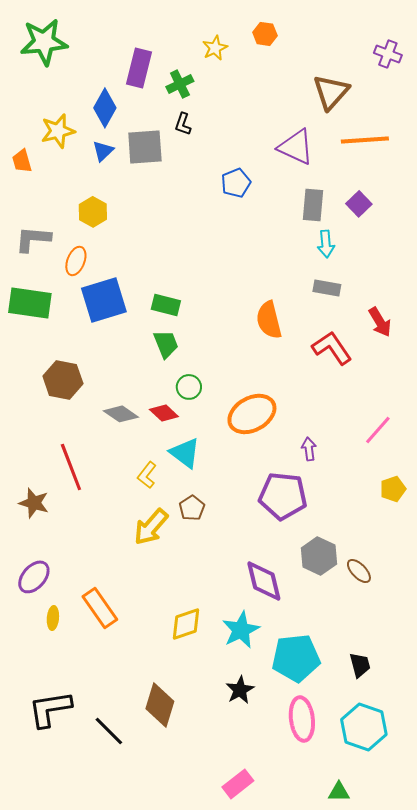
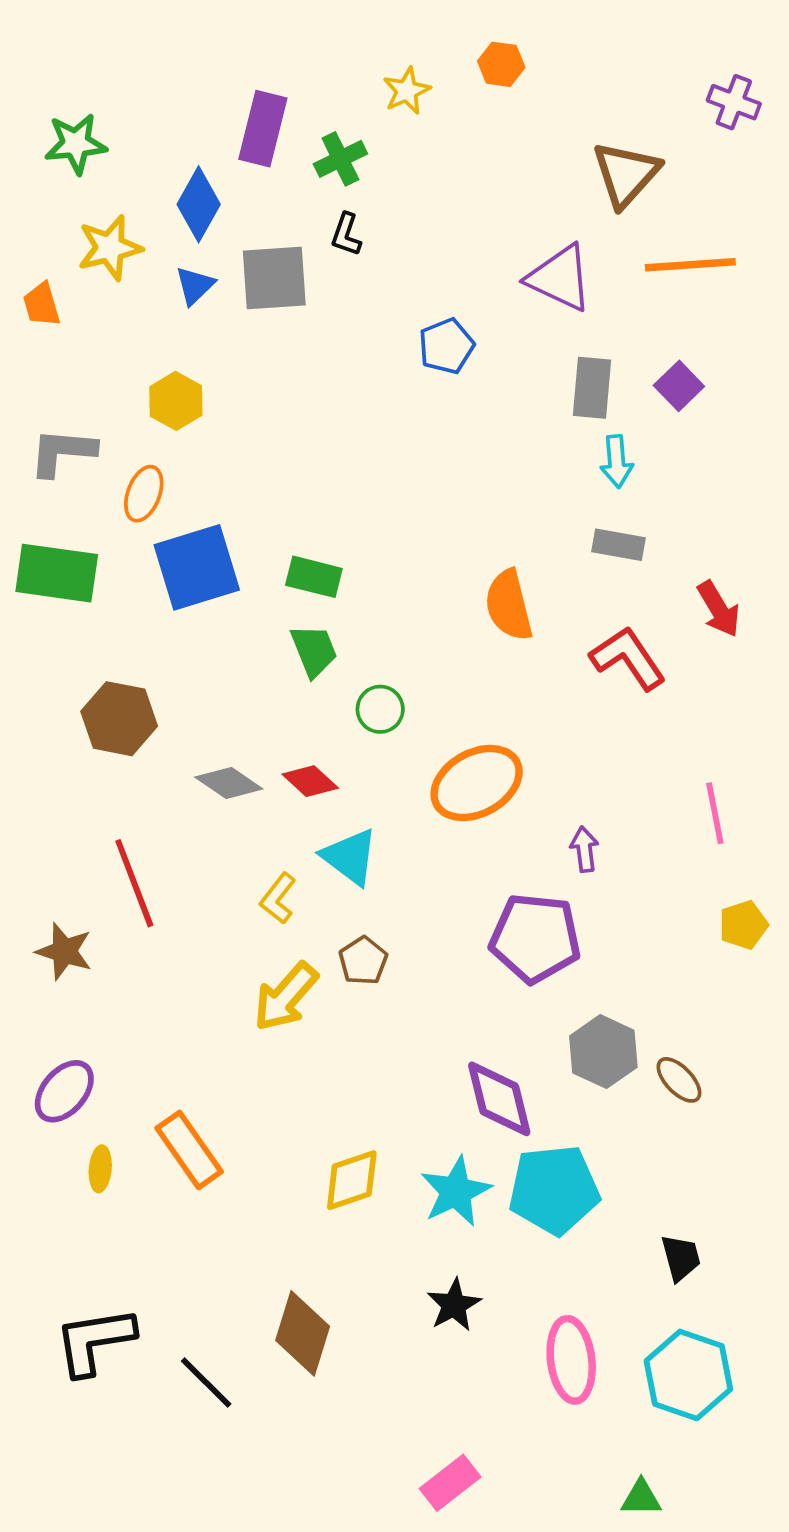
green star: (44, 42) -> (76, 144), moved, size x0.7
green circle: (189, 387) -> (380, 709), moved
pink line: (378, 430) -> (715, 813), turned -52
cyan pentagon: (296, 658) -> (554, 1190), moved

